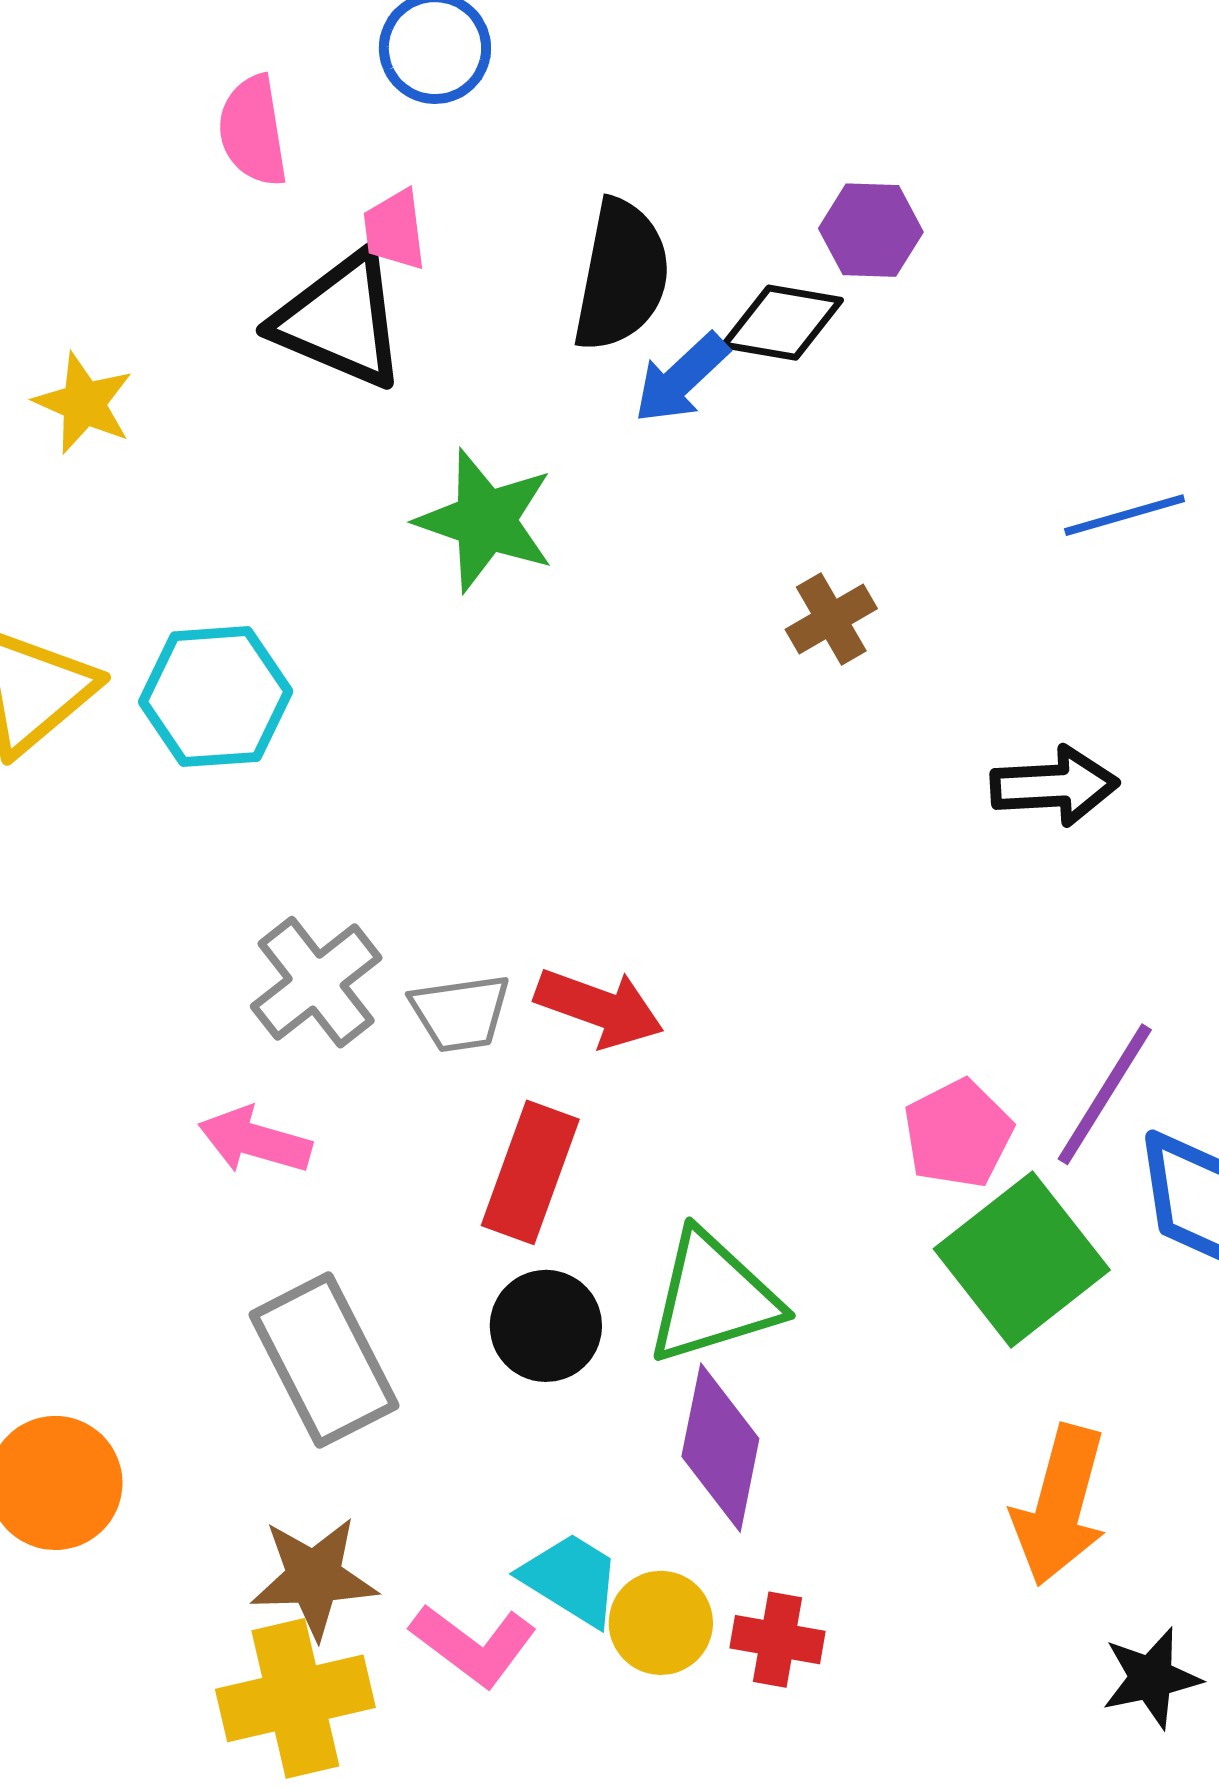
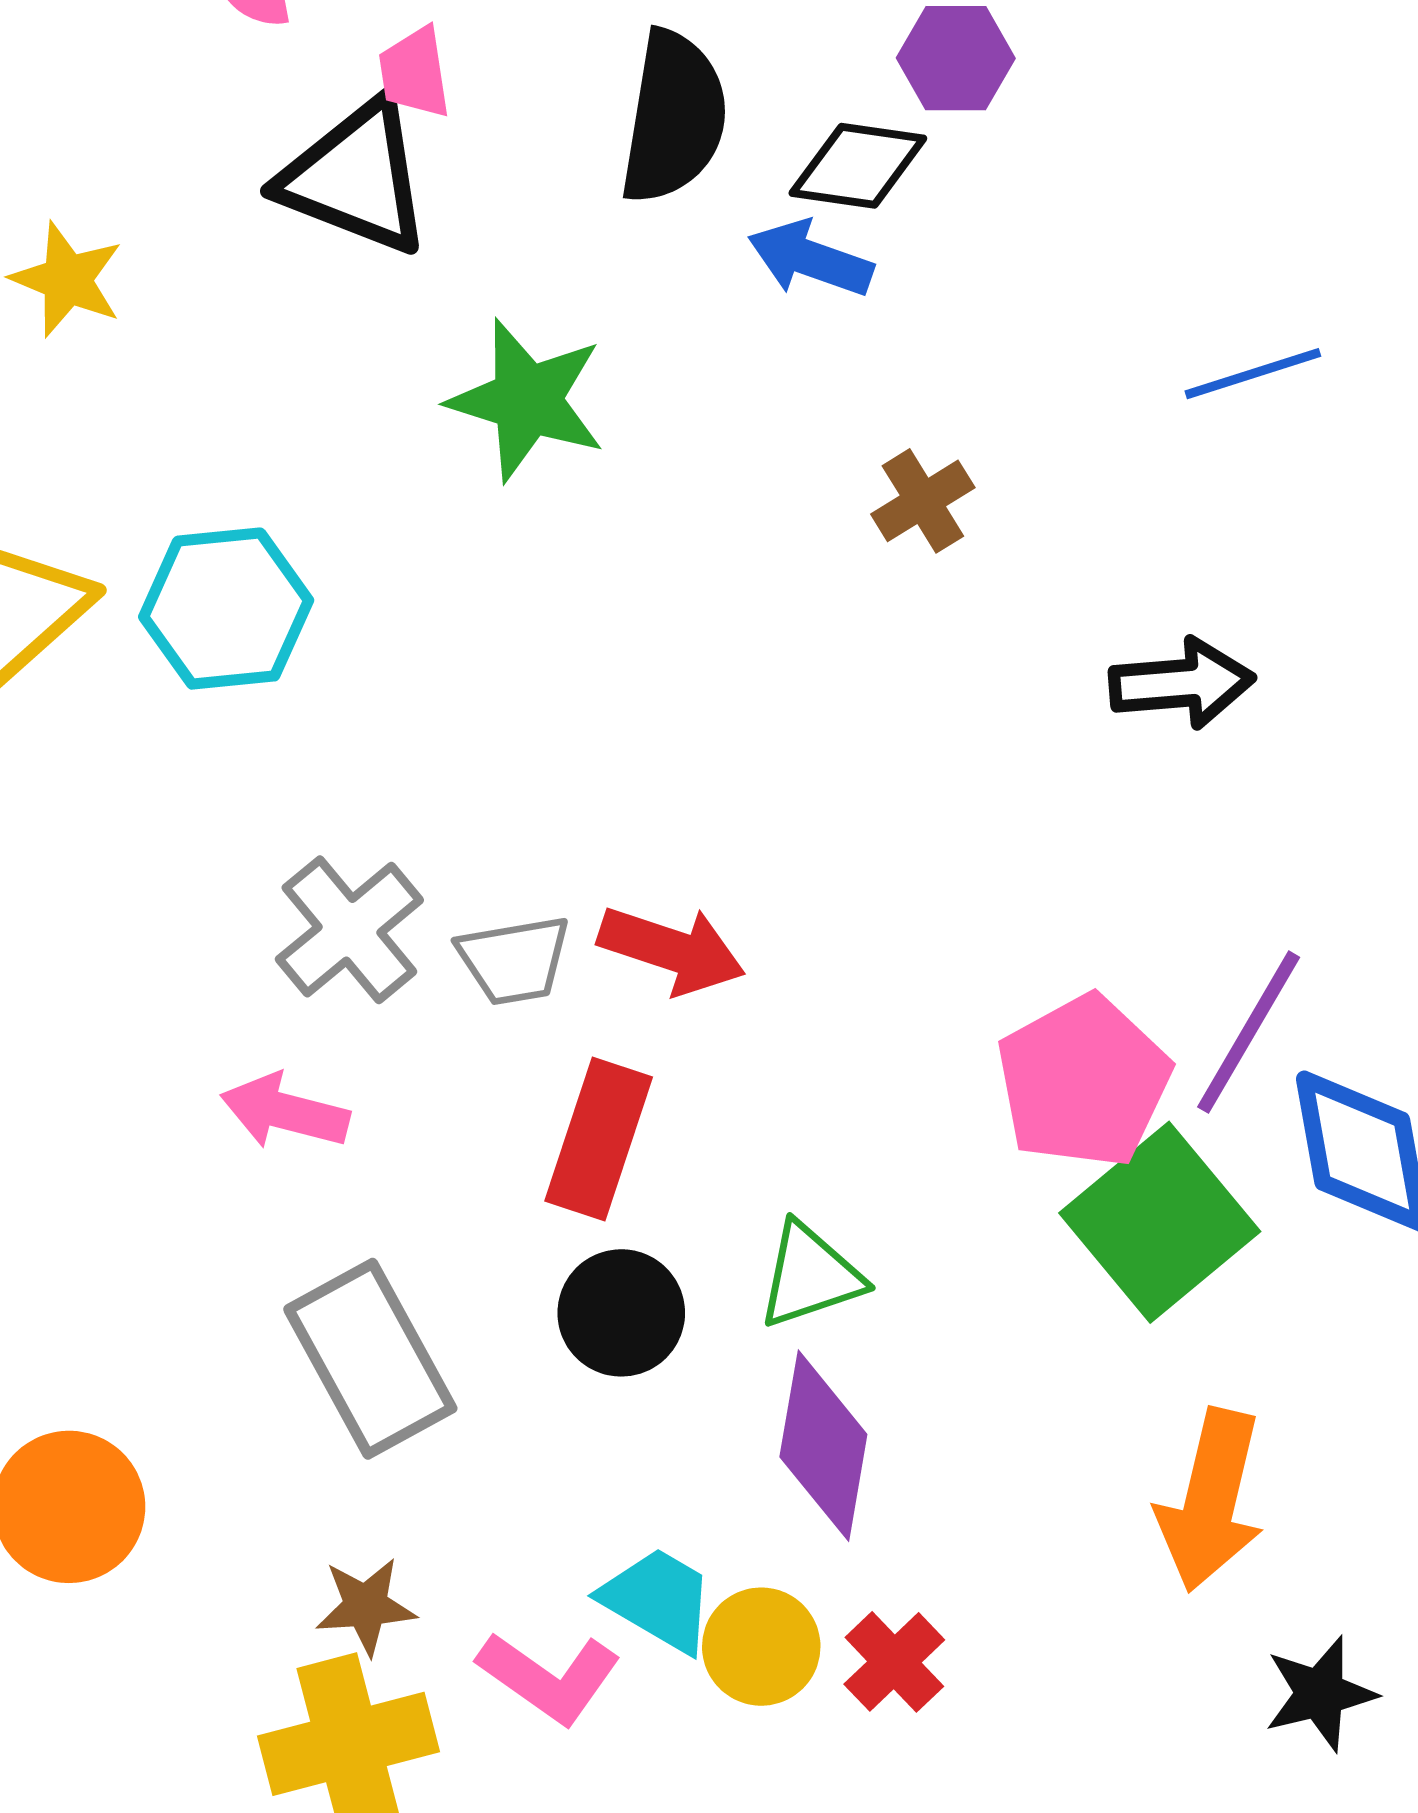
blue arrow: (681, 378) -> (810, 259), moved, turned 64
pink pentagon: (958, 1134) -> (1083, 1081), size x1.4
green triangle: (713, 1298) -> (810, 1276), size x0.7
brown star: (314, 1578) -> (366, 1606), size x0.7
red cross: (778, 1640) -> (894, 1662), turned 38

